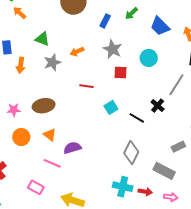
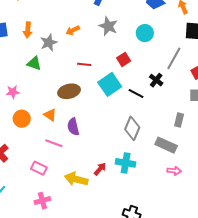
green triangle: (42, 39) -> (34, 63), moved
orange arrow: (21, 65) -> (28, 30), moved
red square: (121, 72) -> (124, 59), moved, turned -32
brown ellipse: (44, 106) -> (69, 91), moved
cyan square: (111, 107) -> (110, 84), size x1.6
gray rectangle: (178, 147) -> (179, 120), turned -48
purple semicircle: (72, 148) -> (73, 127), turned -84
red arrow: (145, 192) -> (100, 169), moved, turned -56

